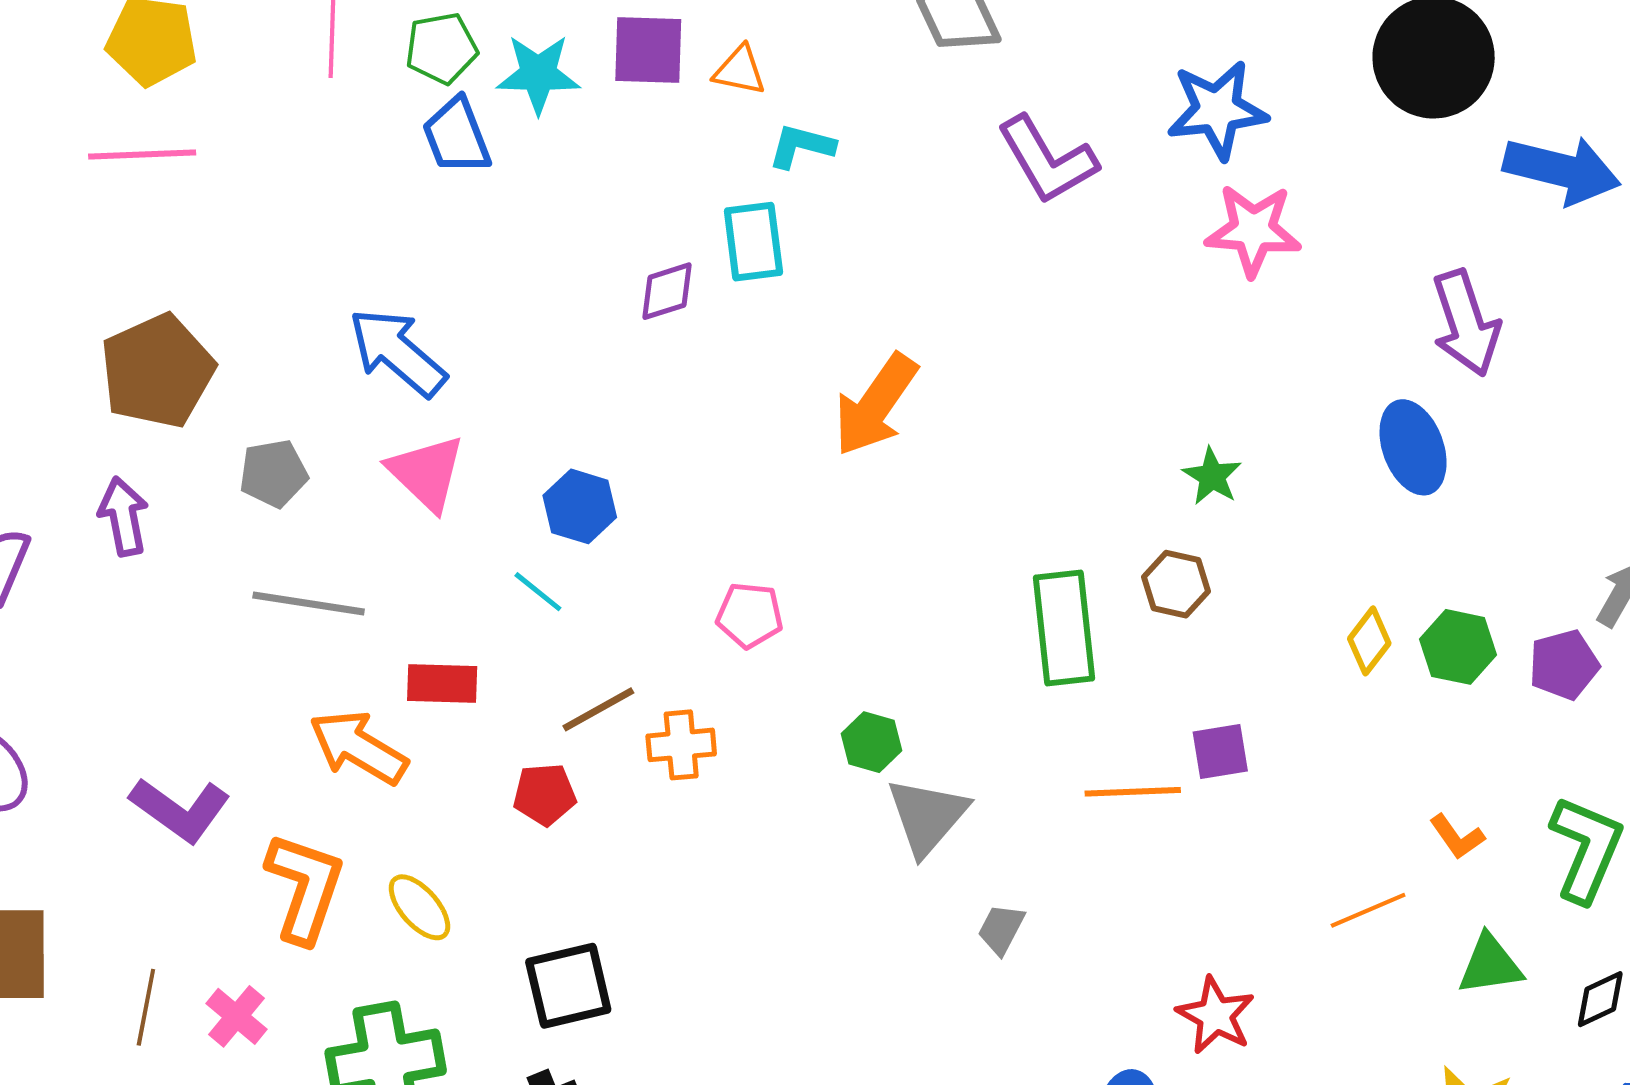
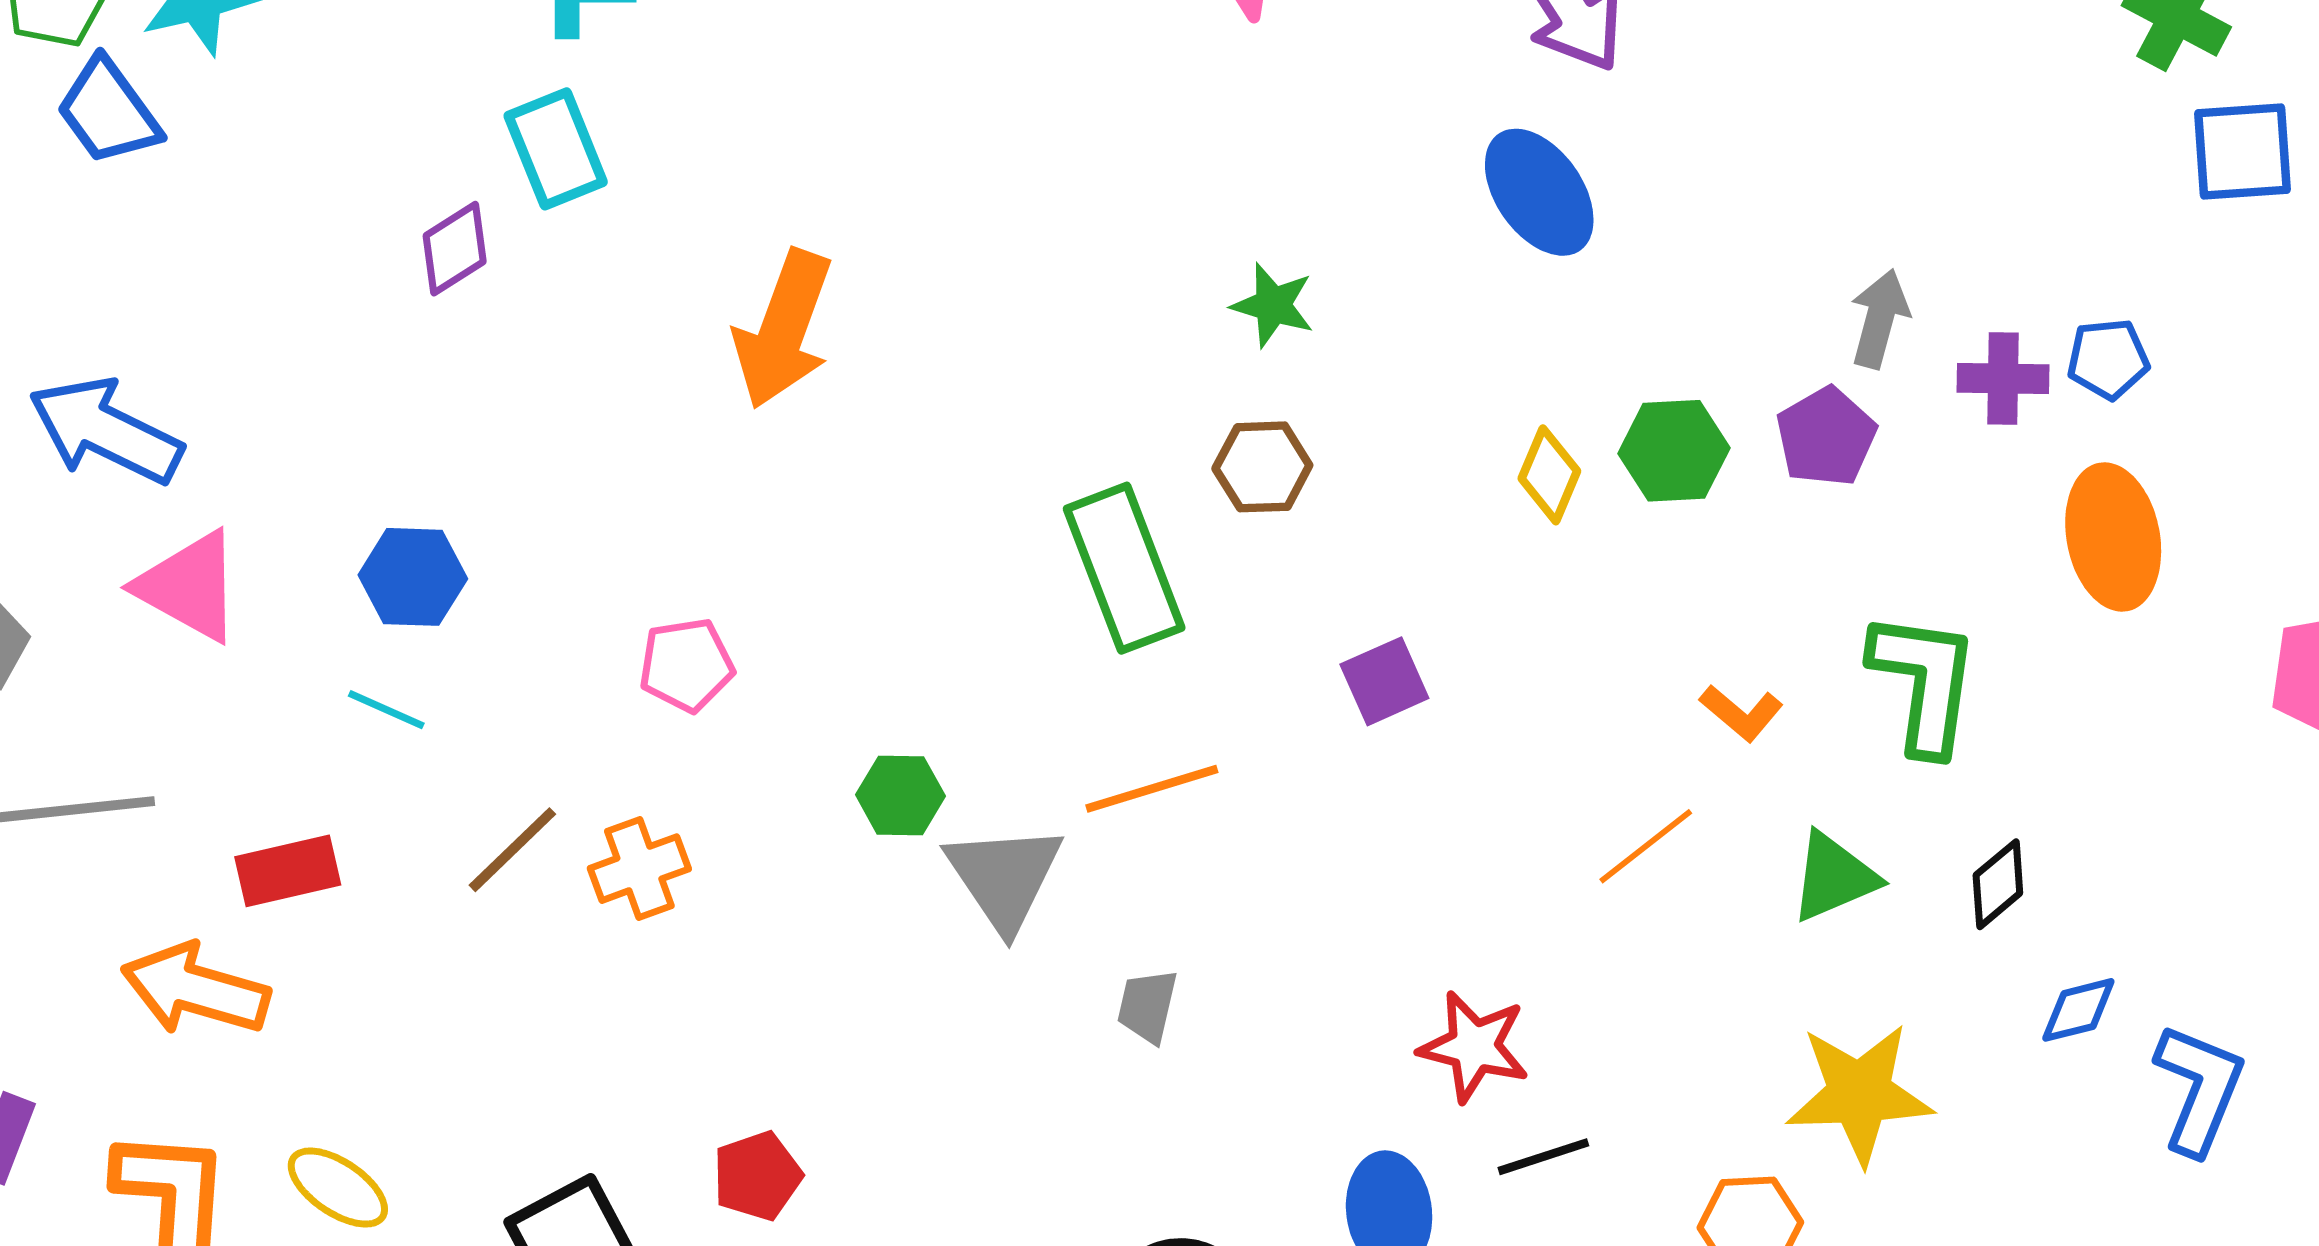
orange line: (1133, 792) -> (1152, 789), moved
red pentagon: (545, 794) -> (757, 1176), moved

